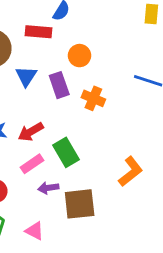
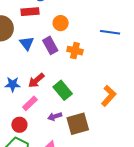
pink rectangle: (32, 164) -> (30, 103), moved

